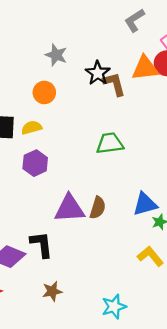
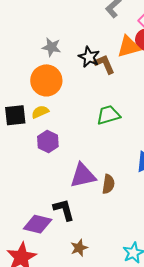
orange circle: (44, 92) -> (46, 80), size x1.6
brown semicircle: (98, 208) -> (108, 184), moved

